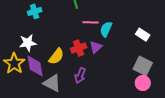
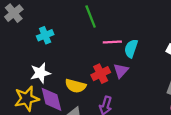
yellow semicircle: (56, 56) -> (75, 86), turned 72
yellow star: (14, 63) -> (27, 99), turned 30

